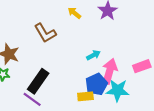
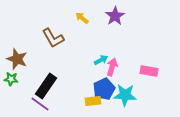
pink rectangle: (142, 66) -> (149, 71), turned 30
pink arrow: (110, 71) -> (112, 67), moved, size x0.7

